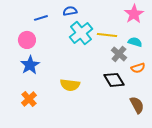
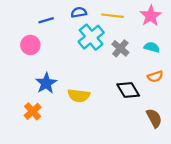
yellow line: (107, 35) -> (112, 16), moved
gray cross: (119, 54) -> (120, 48), moved
blue star: (30, 65) -> (46, 83), moved

